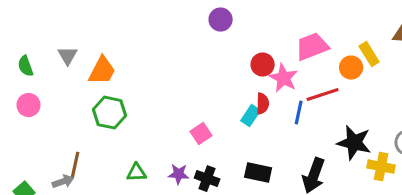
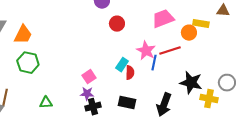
yellow rectangle: (369, 54) -> (201, 24), turned -49
red circle: (263, 65) -> (117, 24), moved
pink star: (284, 78) -> (146, 51), moved
red semicircle: (263, 104) -> (130, 73), moved
purple star: (179, 174) -> (87, 94), moved
black cross: (207, 179) -> (93, 107), turned -35

